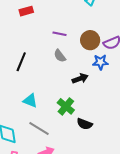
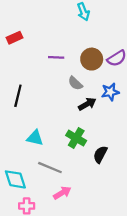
gray semicircle: (60, 56) -> (75, 83), moved
blue star: (100, 62) -> (110, 92), moved
black semicircle: (85, 124) -> (100, 154), turned 105

